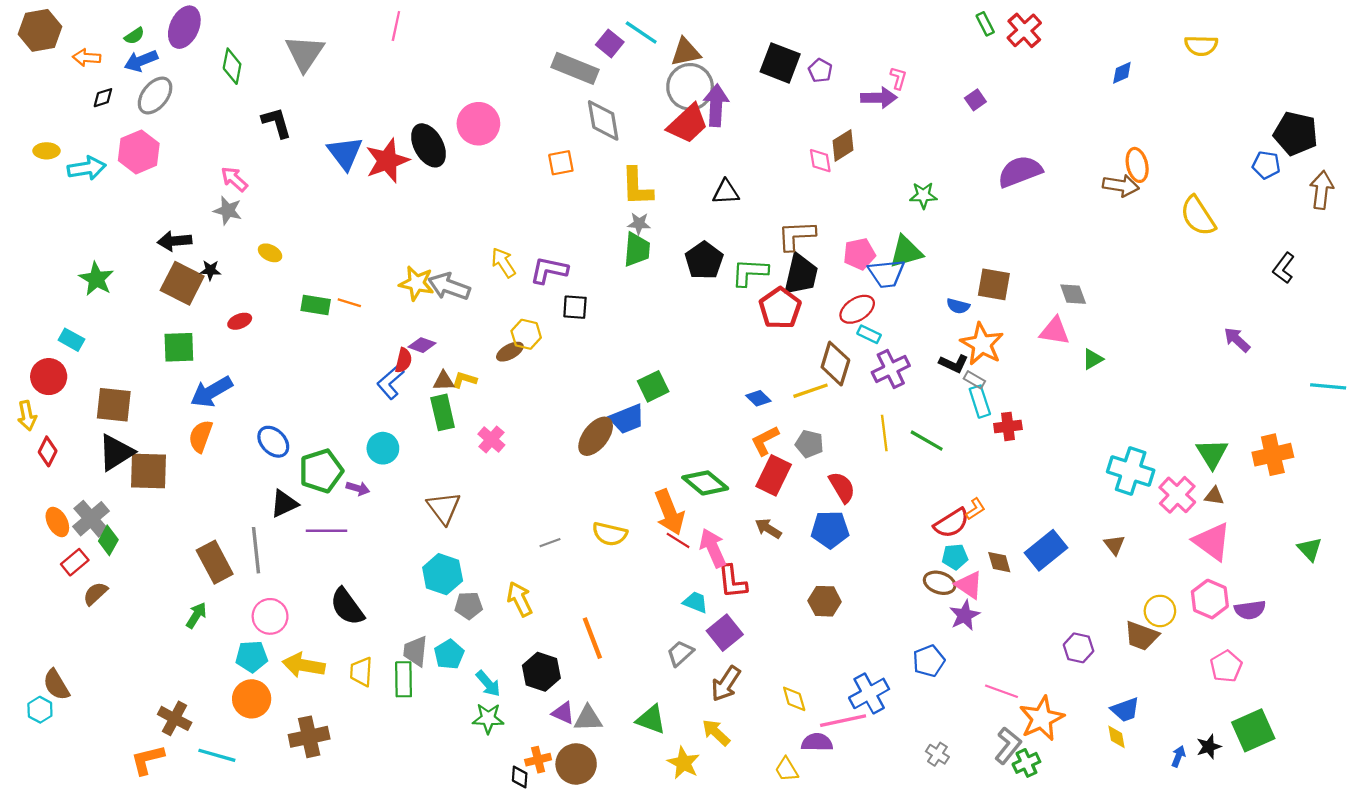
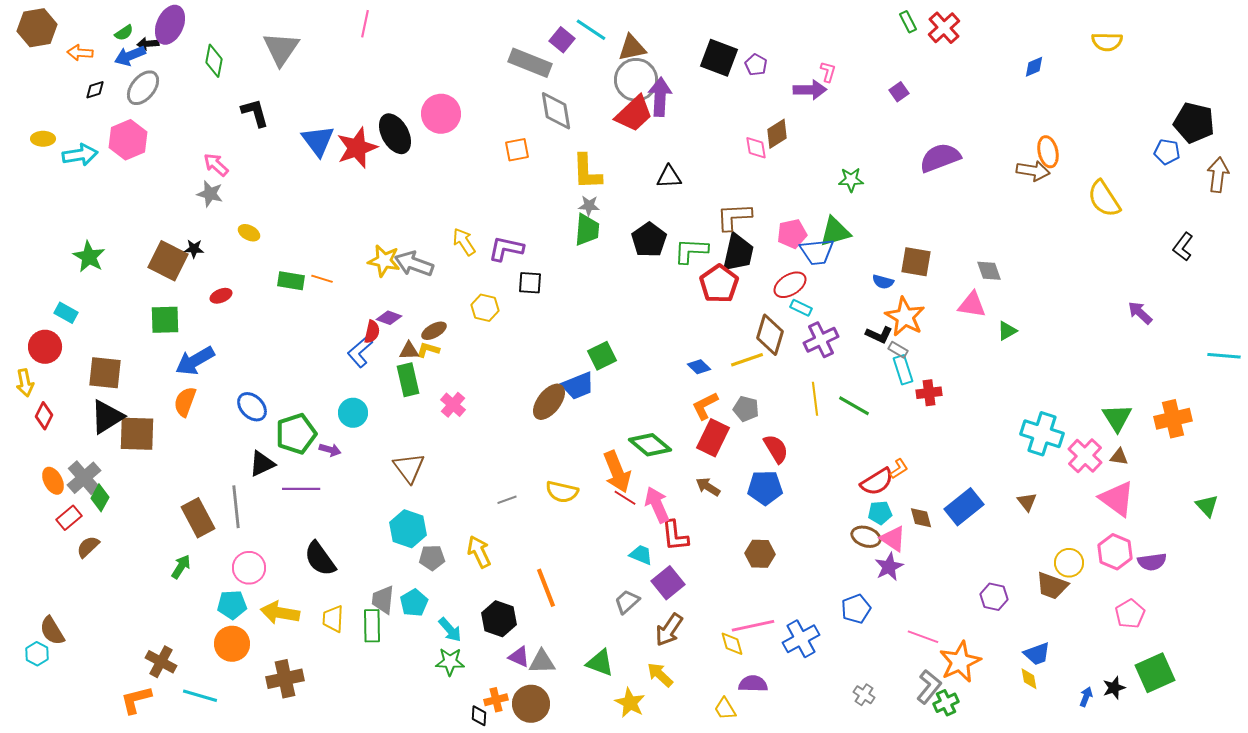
black arrow: (175, 241) -> (148, 44), moved, size x0.7
brown ellipse: (510, 352) -> (434, 331), moved
pink line: (843, 721) -> (753, 626), moved

